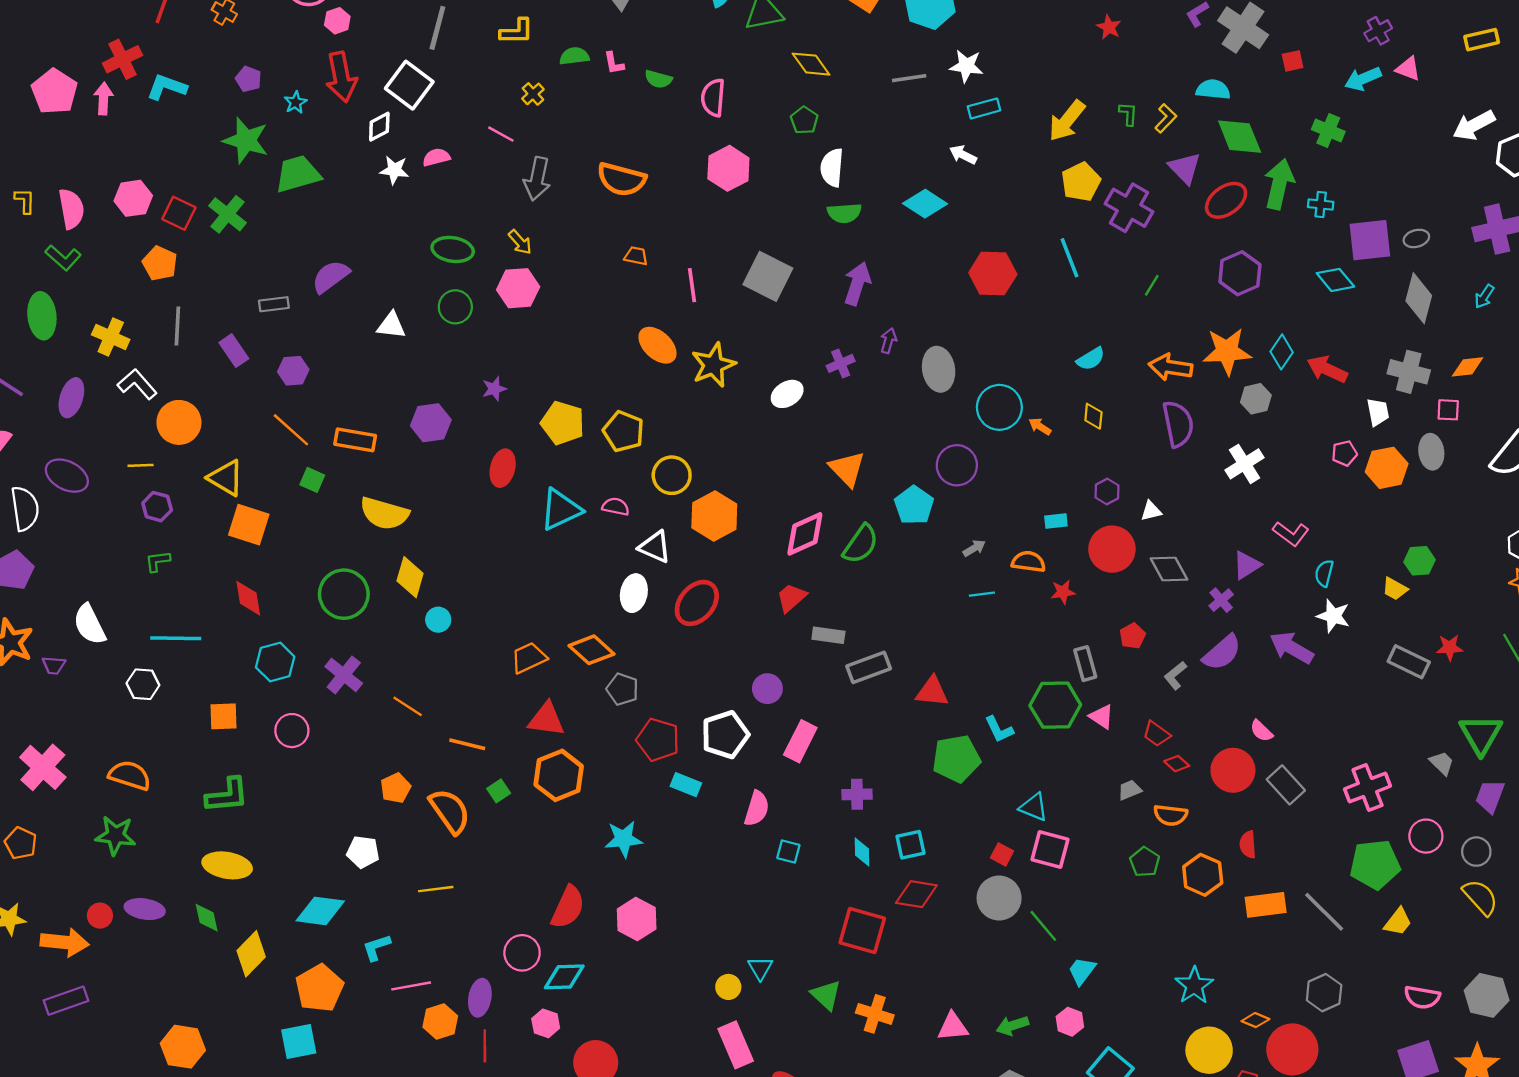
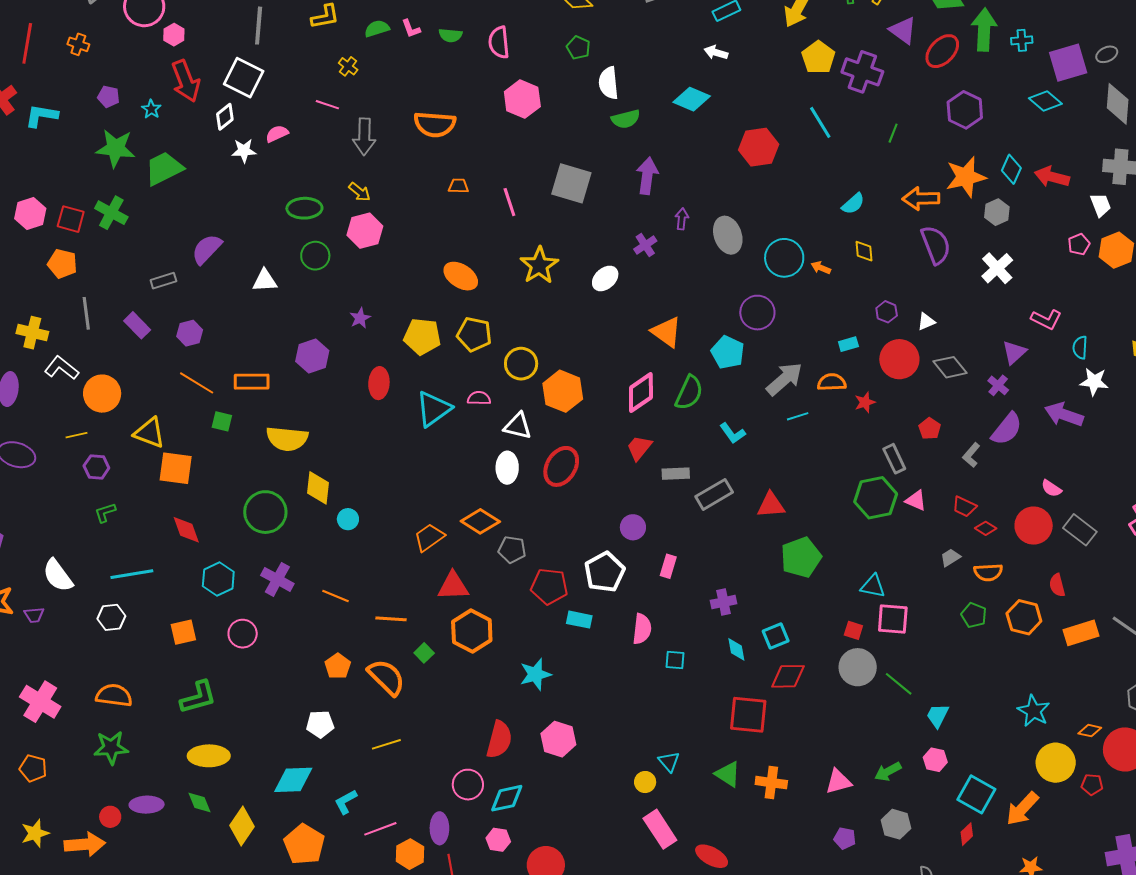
orange ellipse: (657, 345) -> (461, 276), moved
gray arrow: (974, 548) -> (784, 379), size x2.0
cyan L-shape: (999, 729) -> (733, 433), moved
pink rectangle: (800, 741) -> (668, 566), size x0.7

